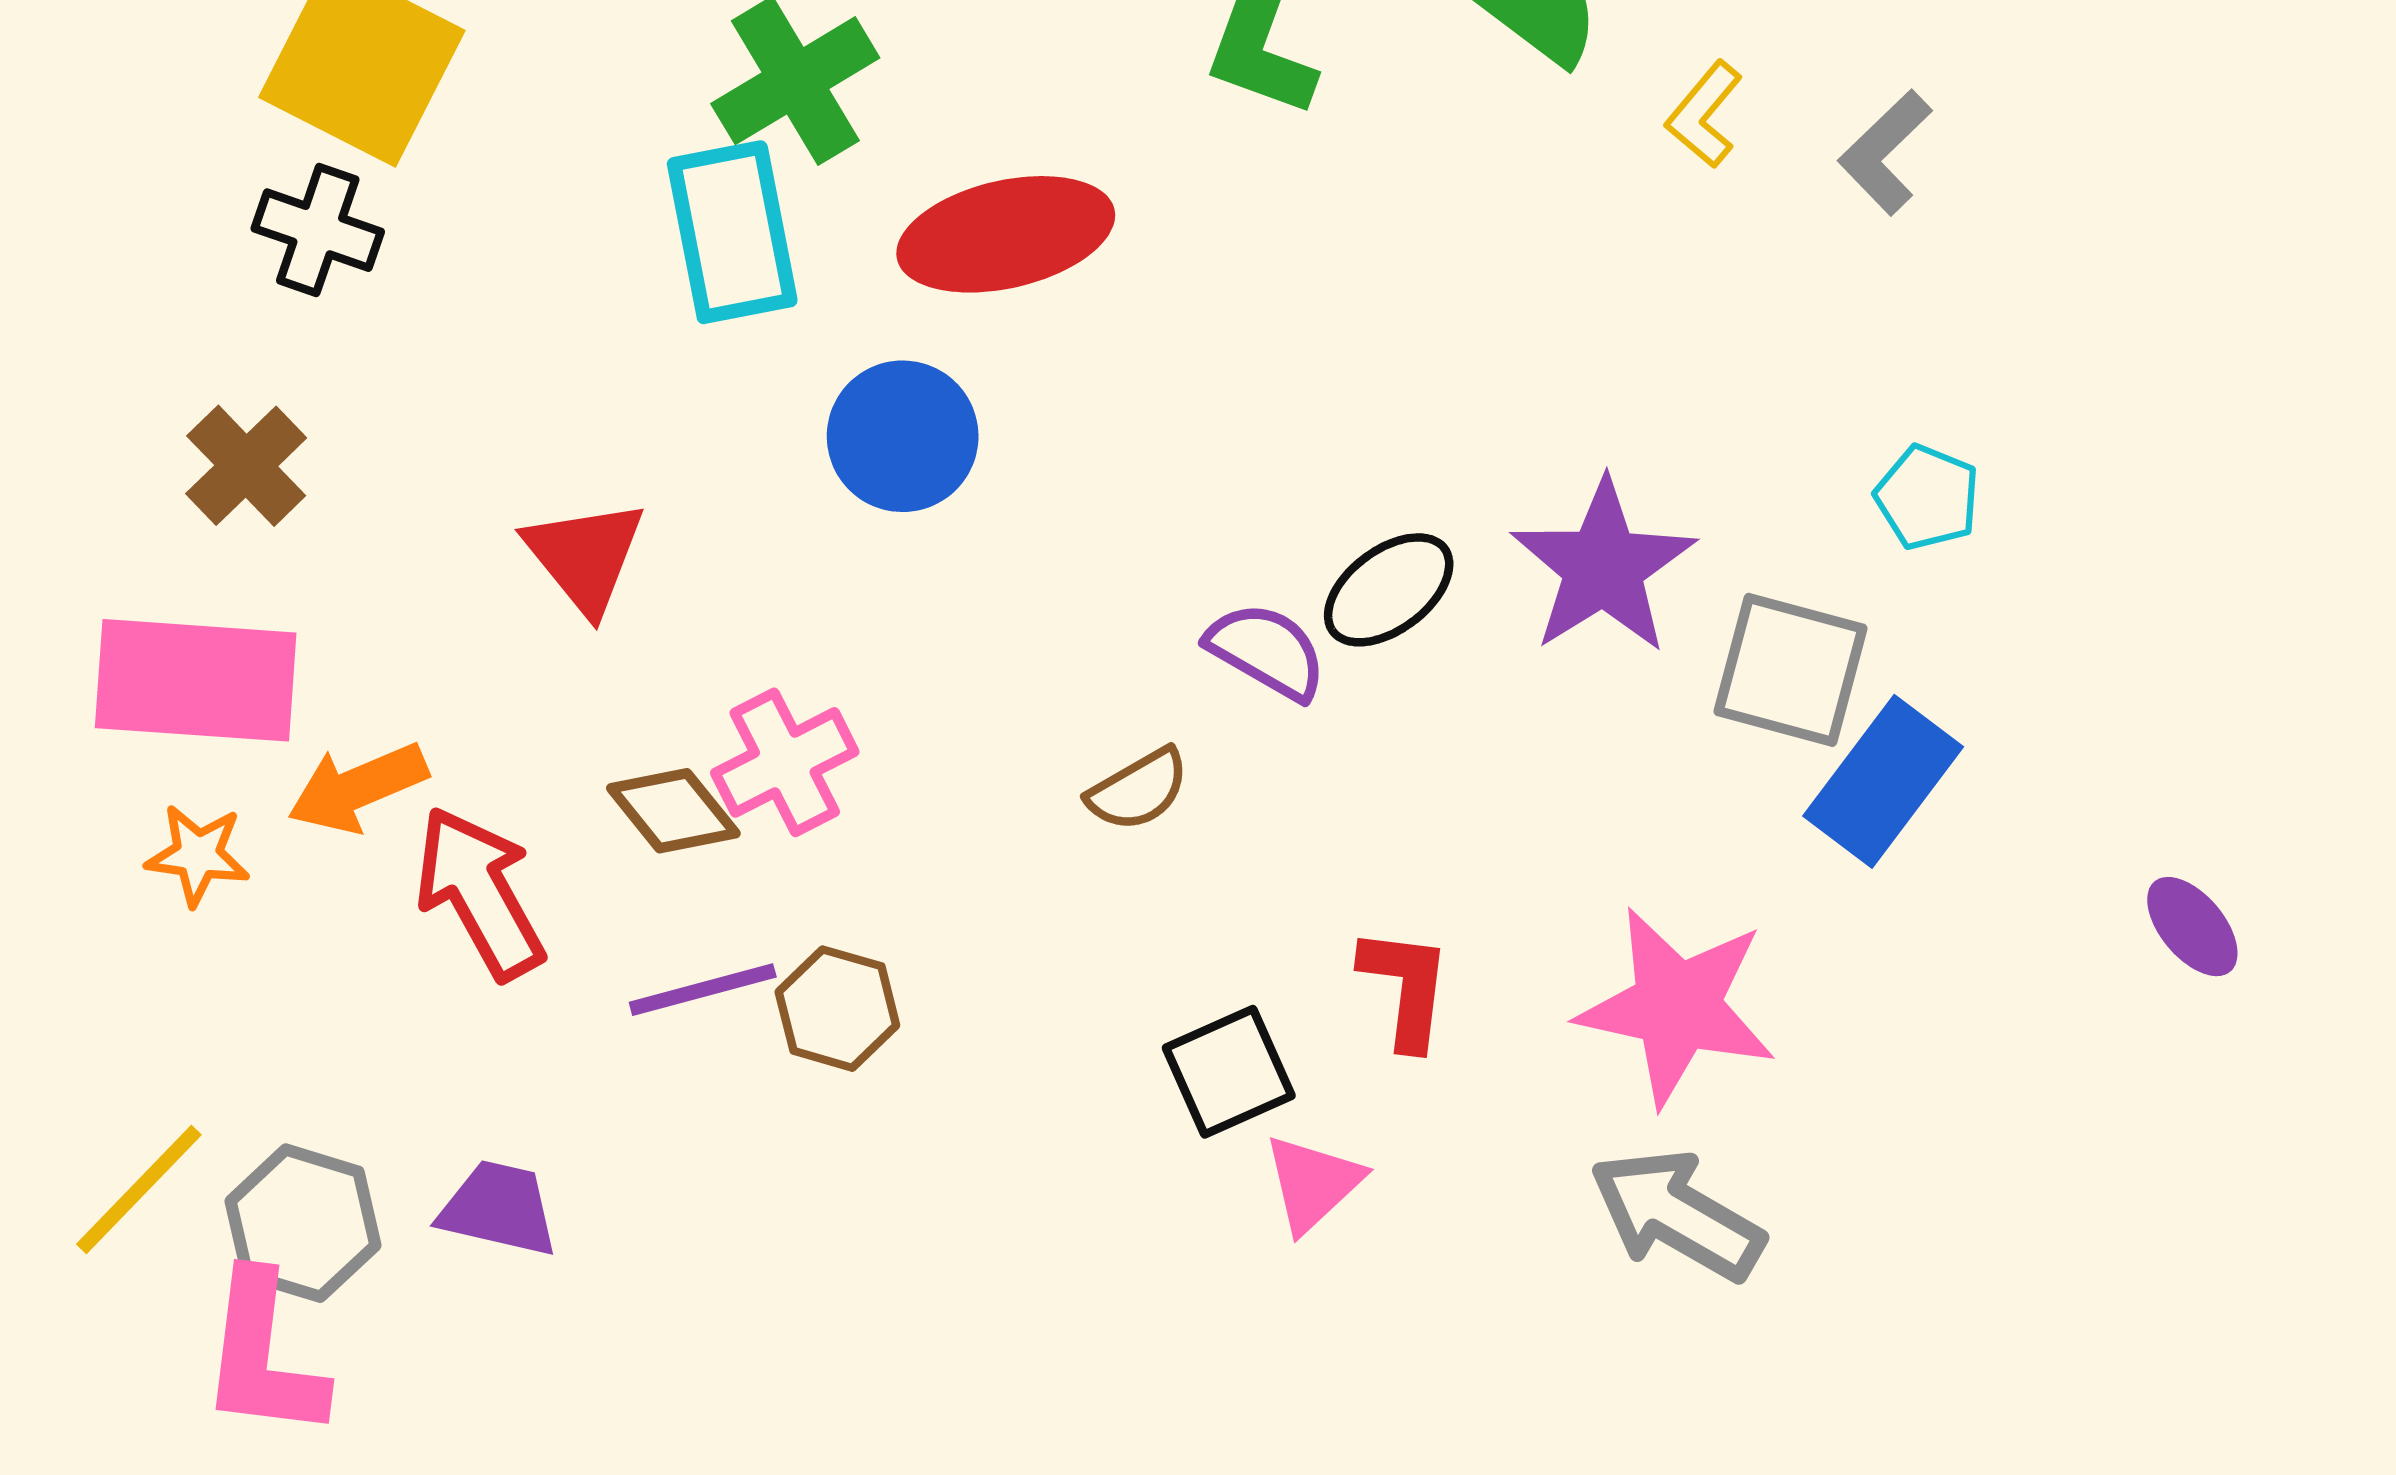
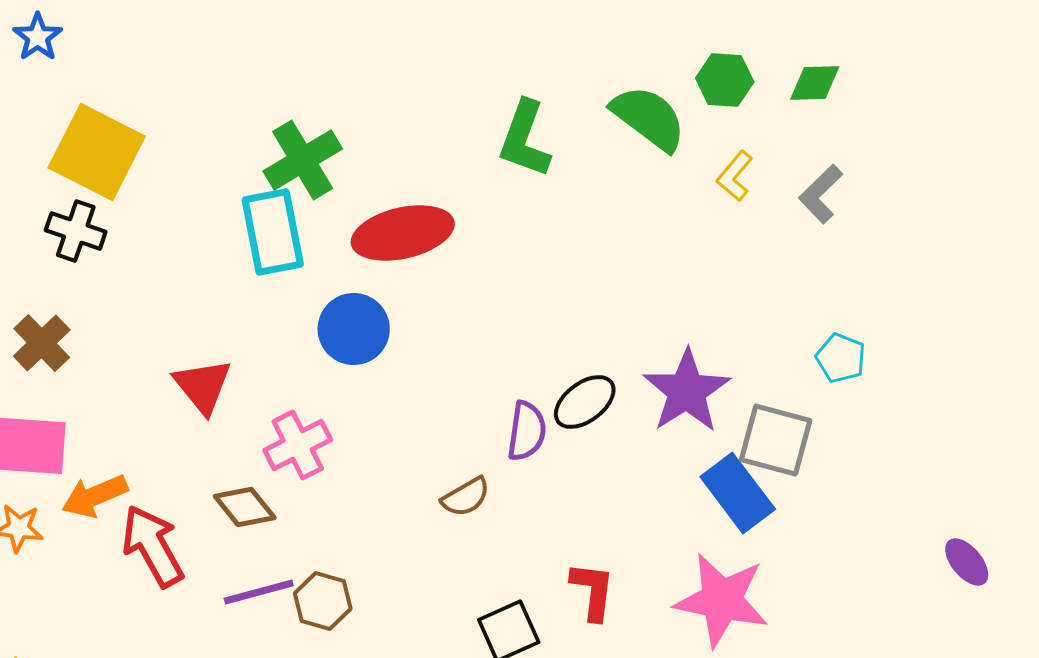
purple semicircle: (1267, 651) -> (527, 431), turned 68
pink cross: (785, 762) -> (298, 445), moved
blue rectangle: (1883, 781) -> (738, 493), moved, turned -74

